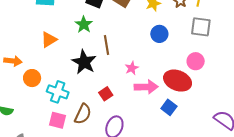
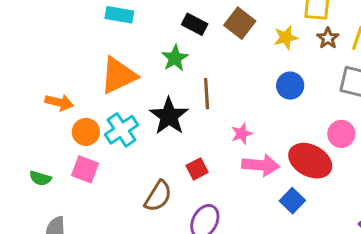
orange triangle: (49, 40) -> (118, 76), size x1.5
cyan cross: (58, 92) -> (122, 130), moved, turned 30
pink square: (58, 120) -> (85, 169), moved

